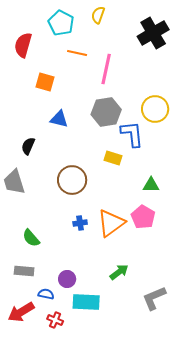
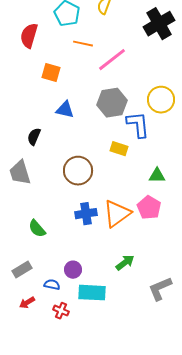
pink line: (106, 69) -> (112, 60), turned 40
blue cross: (80, 223) -> (86, 214), size x1.5
gray rectangle: (24, 271) -> (22, 270), moved, turned -36
red arrow: (21, 312) -> (27, 303), size x0.6

